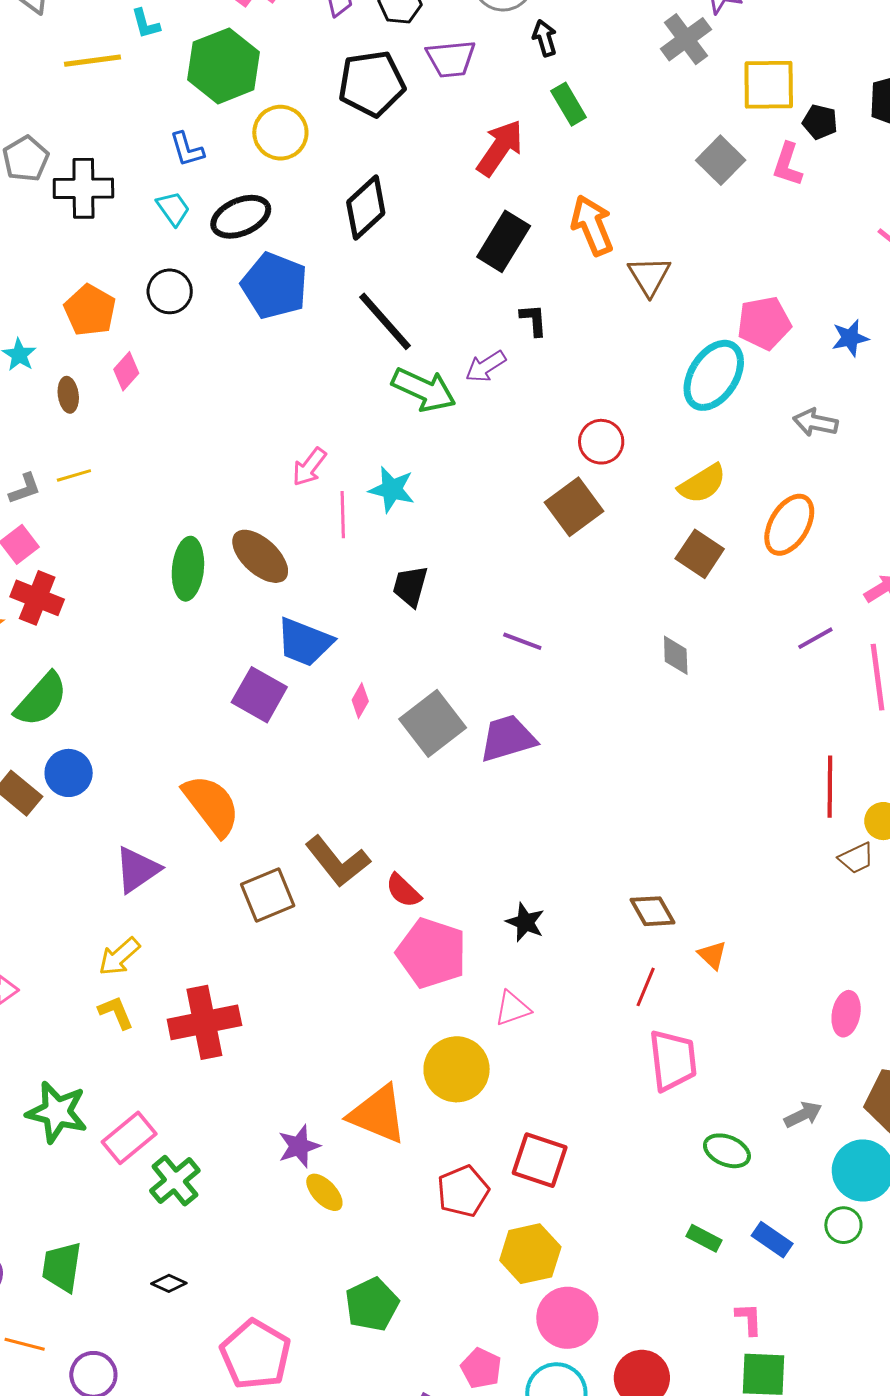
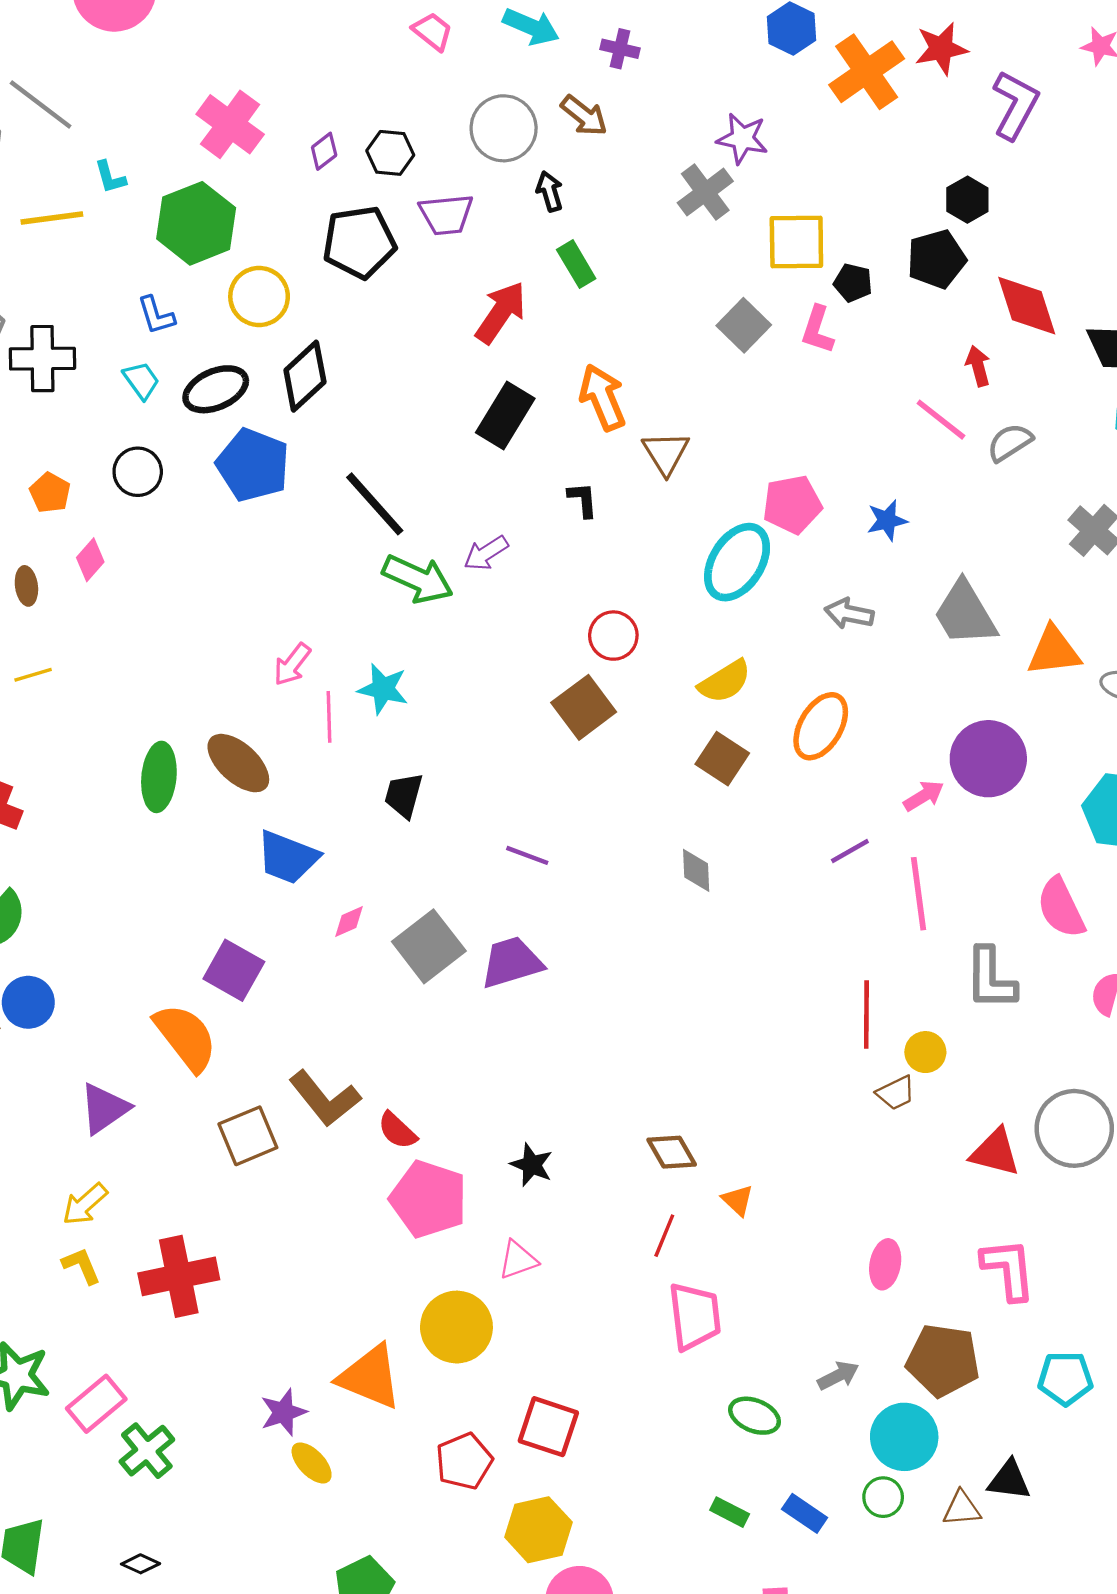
black diamond: (366, 208) -> (305, 376), moved
orange pentagon: (90, 310) -> (50, 493), size x0.7
black L-shape: (534, 320) -> (583, 500), moved
purple square: (259, 695) -> (234, 970), moved
pink diamond: (360, 701) -> (349, 922), turned 36

